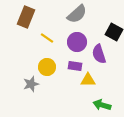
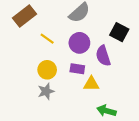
brown rectangle: (26, 17) -> (25, 16), turned 30
gray star: (31, 84) -> (46, 91), moved

